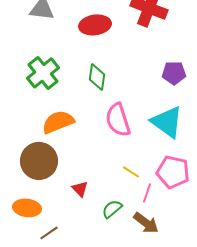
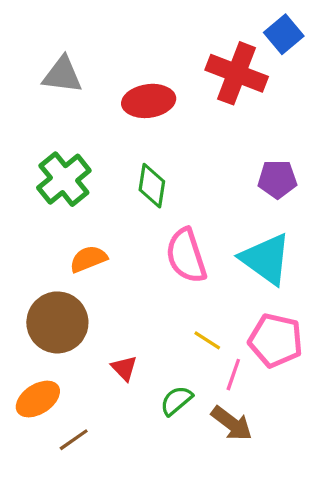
orange semicircle: (58, 122) -> (88, 259), size x0.7
orange ellipse: (27, 208) -> (38, 399), turned -40

